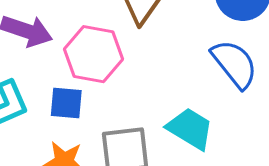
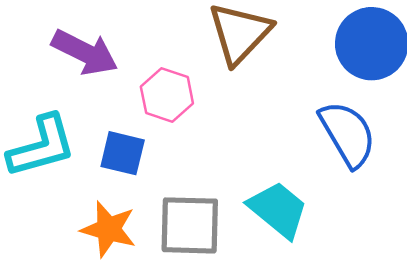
pink hexagon: (94, 54) -> (167, 95), size x0.7

